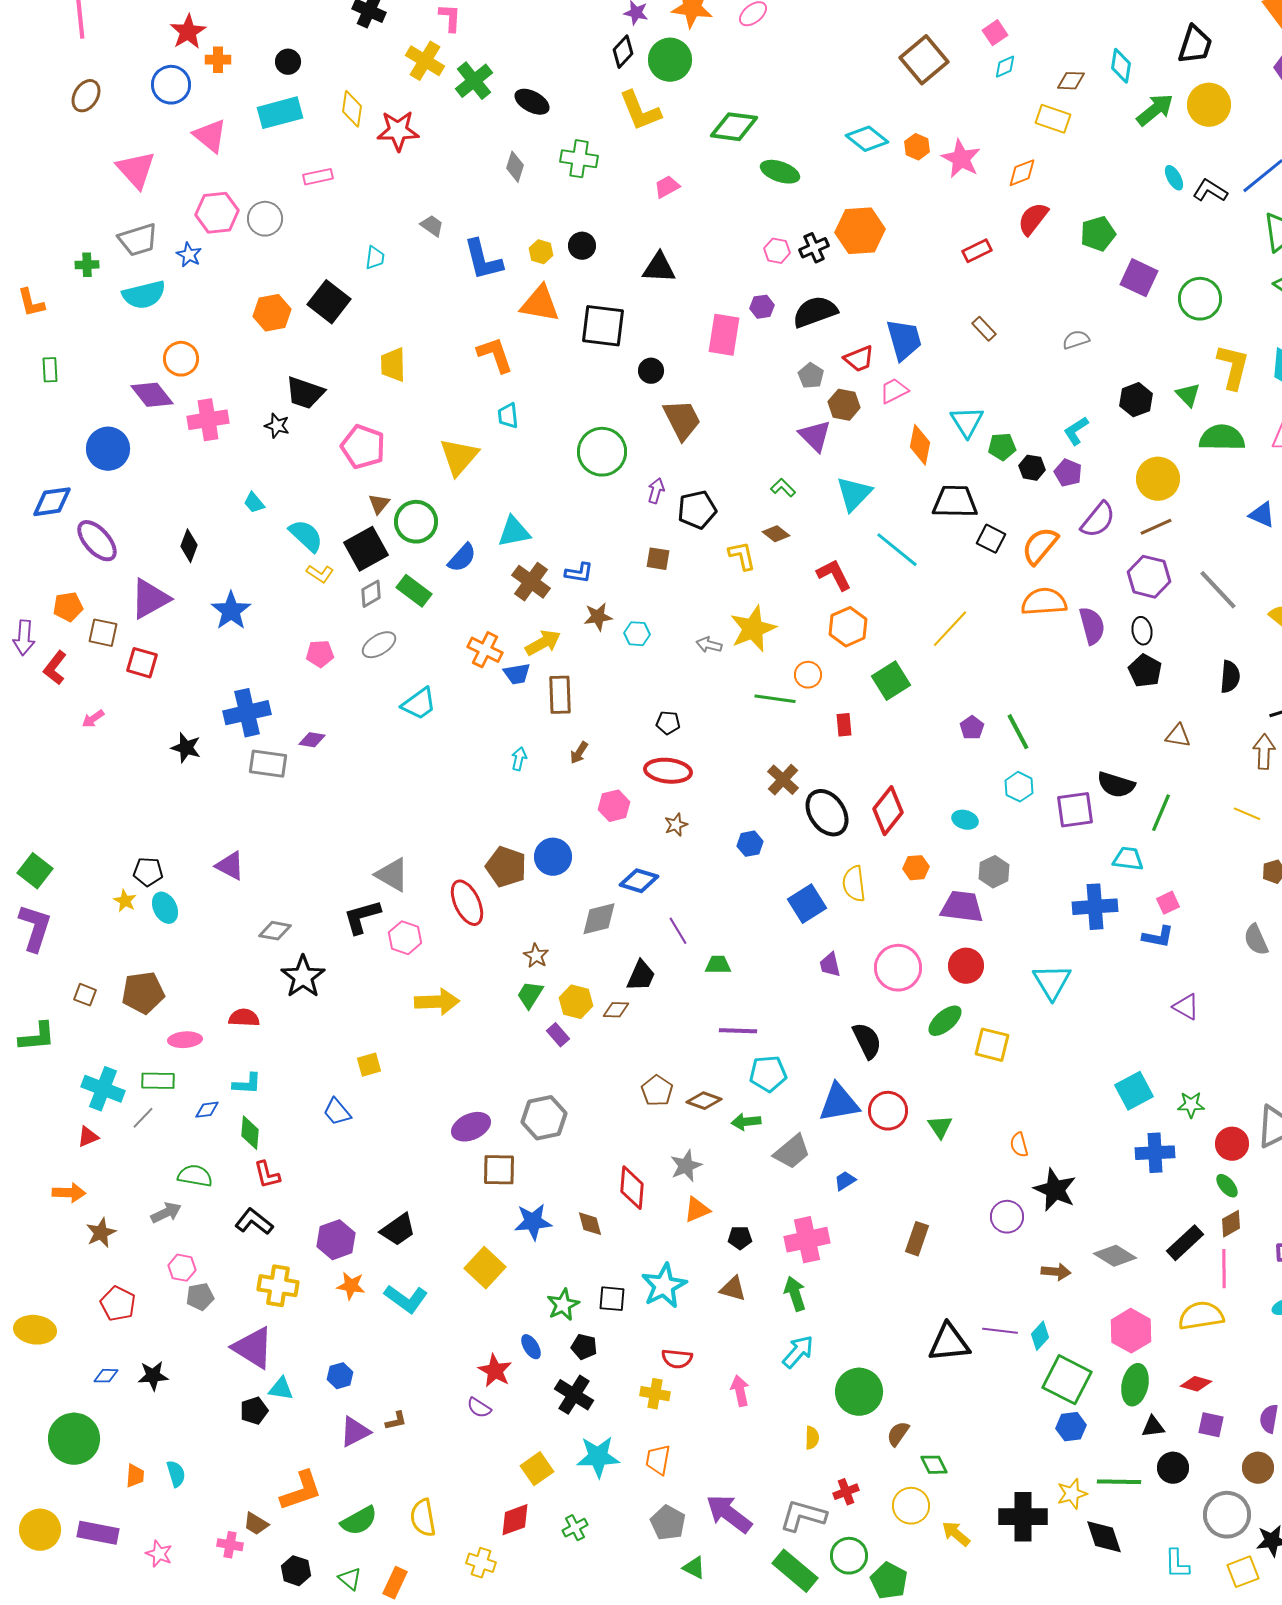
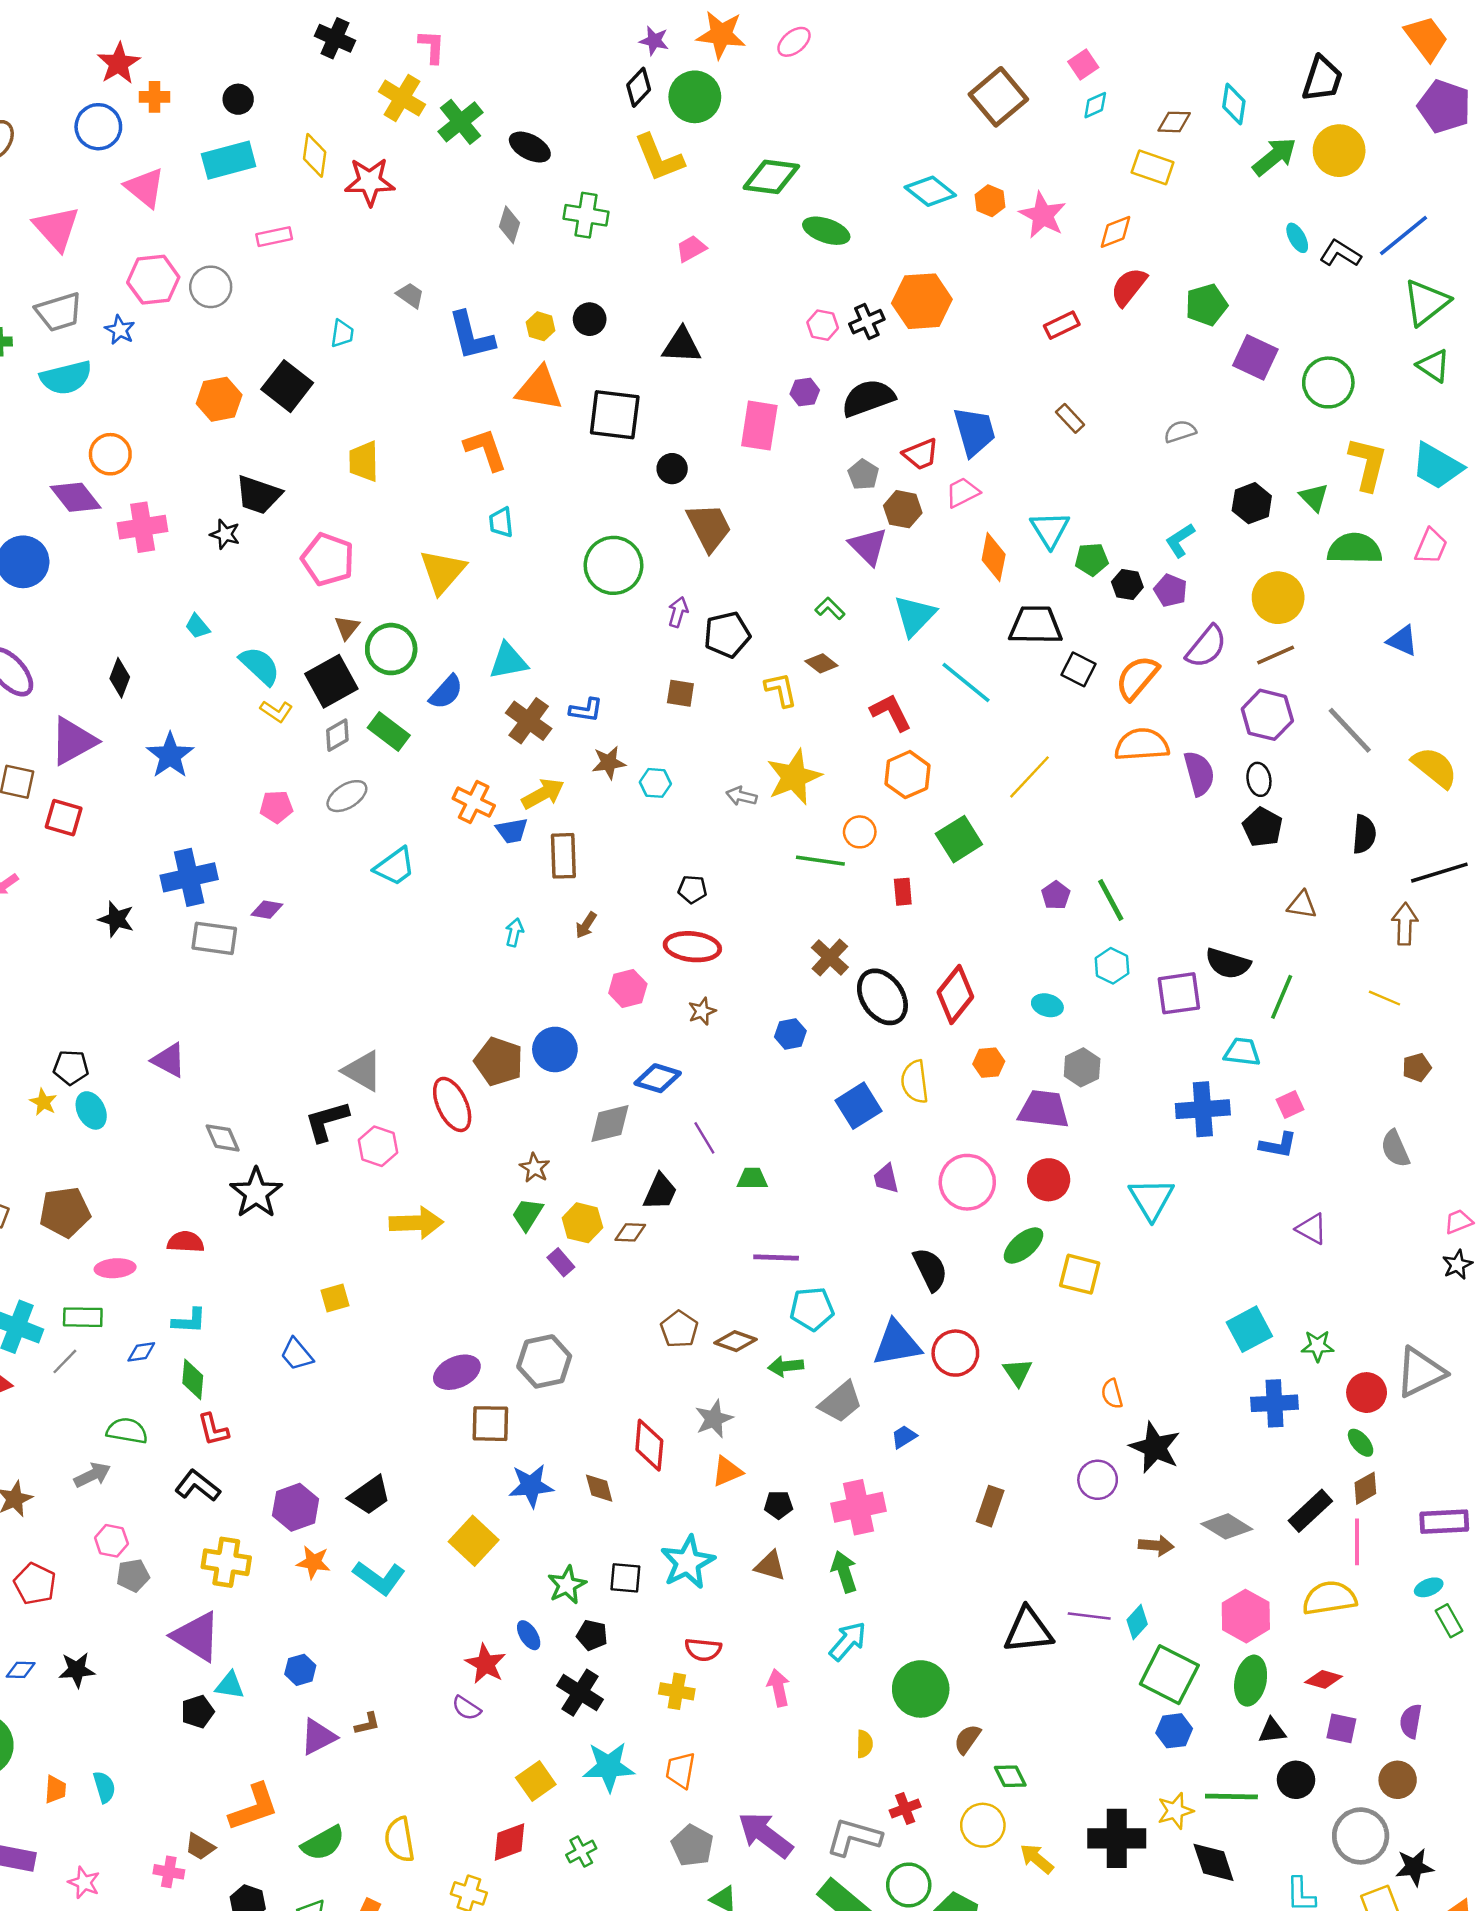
gray diamond: (275, 931) -> (223, 1138), turned 56

